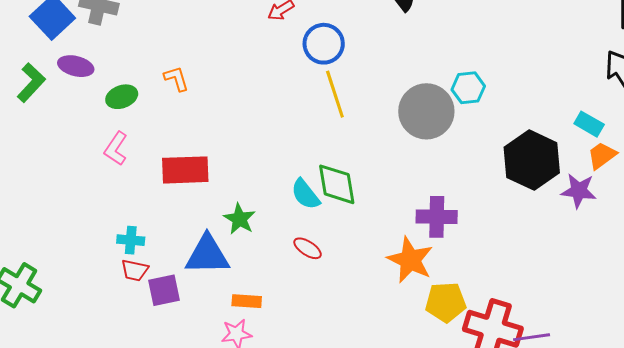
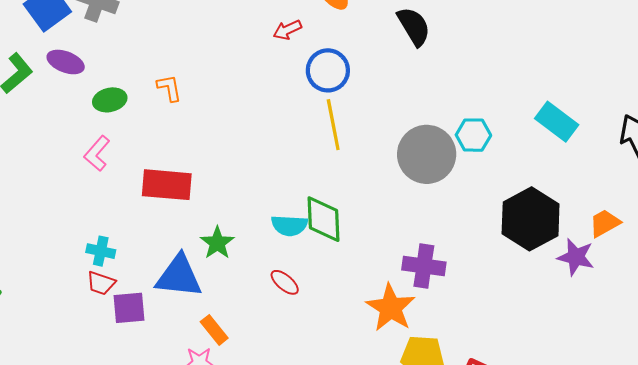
cyan rectangle: (589, 124) -> (557, 122), moved, size x1.4
cyan semicircle: (305, 194) -> (289, 225), turned -56
orange rectangle: (247, 301) -> (214, 330), turned 40

